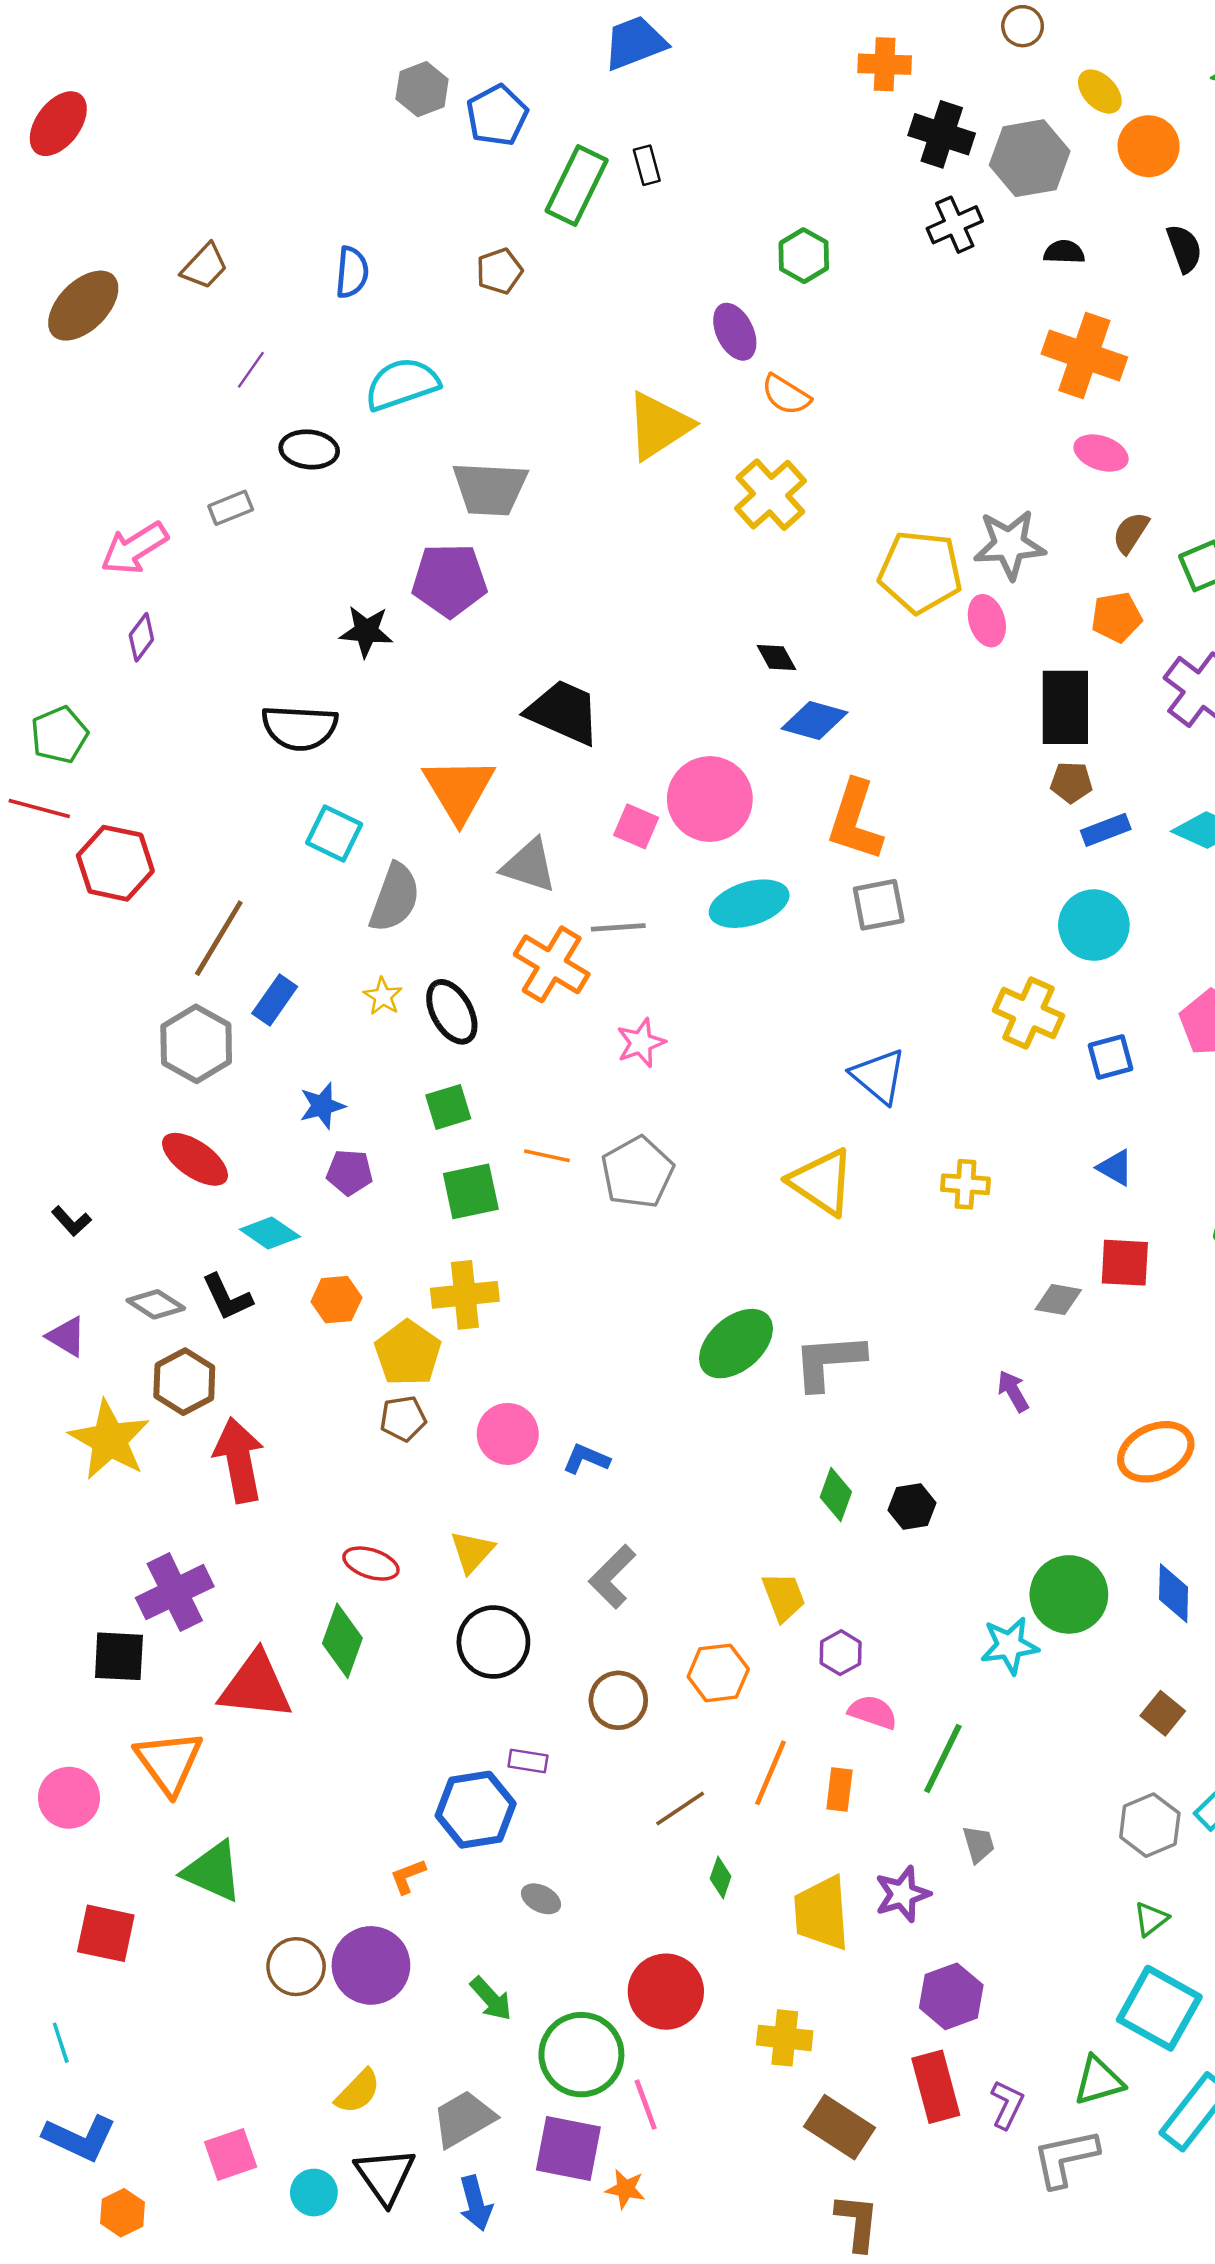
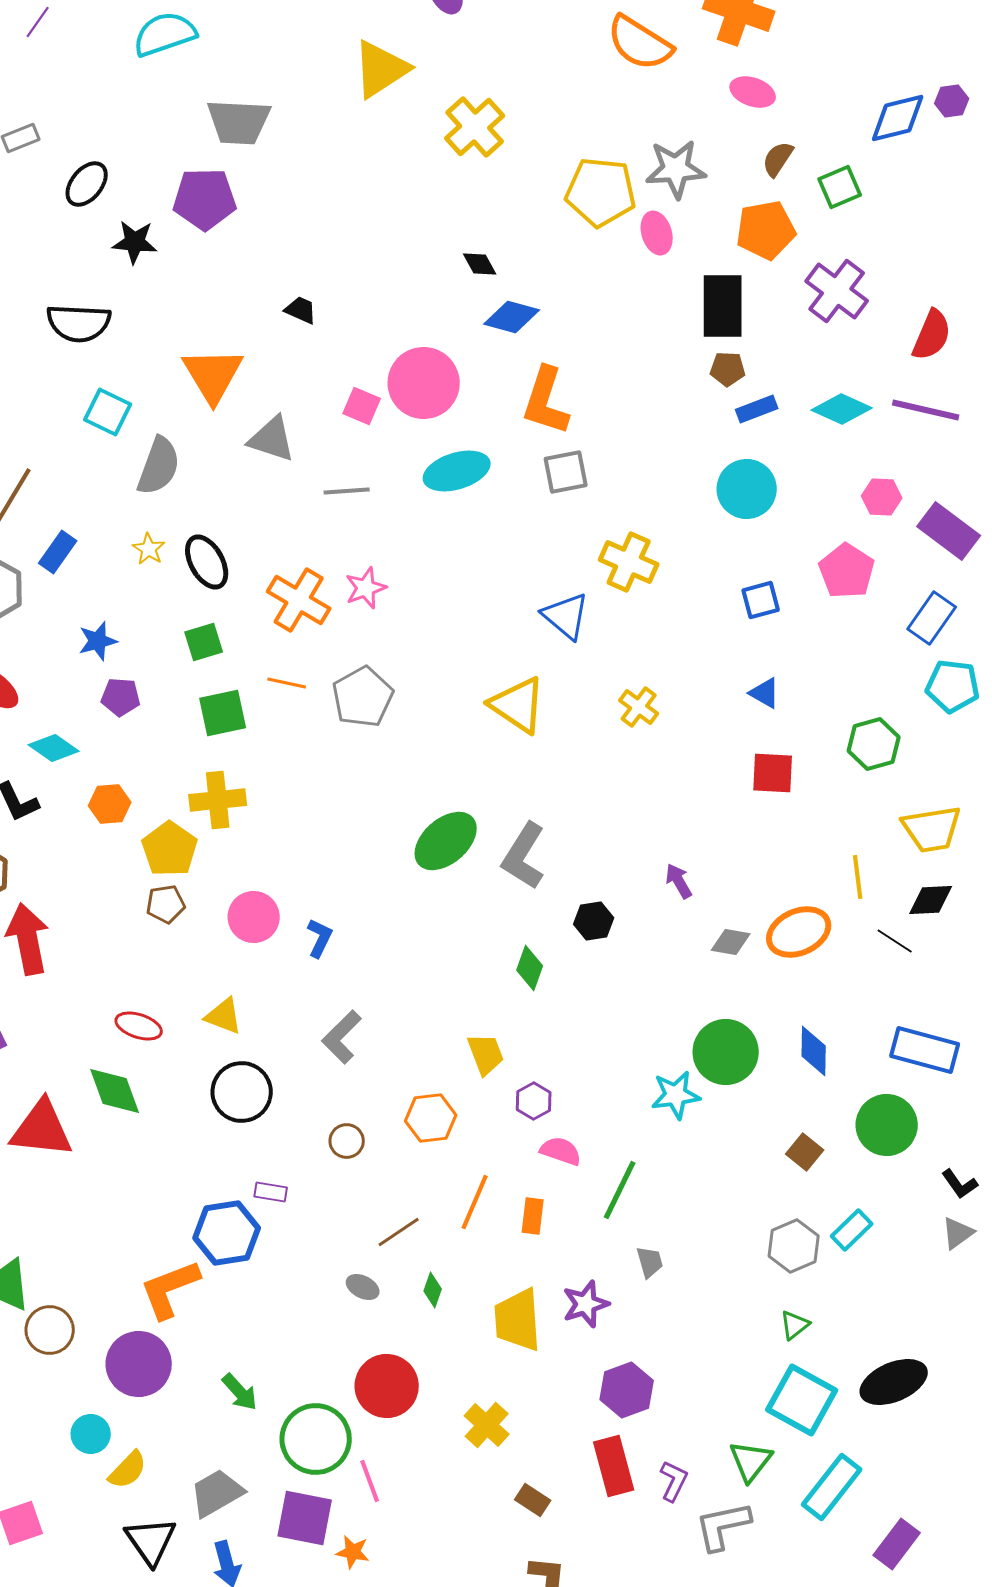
orange semicircle: (786, 395) -> (640, 43), moved, size x1.6
black ellipse: (309, 449) -> (87, 184), moved, turned -57
orange pentagon: (1116, 617) -> (766, 230), size x1.4
black trapezoid: (564, 712) -> (301, 310), size x0.5
orange cross: (552, 964) -> (299, 600), moved
yellow cross: (1028, 1013) -> (629, 562), moved
yellow cross: (965, 1184) -> (639, 707), turned 33
gray diamond: (1058, 1300) -> (731, 942), moved
gray L-shape: (829, 1361) -> (524, 856), turned -54
blue L-shape: (586, 1459) -> (320, 938), turned 93
black hexagon: (912, 1506) -> (594, 921), moved
yellow triangle: (472, 1552) -> (224, 1016), turned -51
green diamond: (342, 1641) -> (115, 1091), turned -40
brown circle: (618, 1700) -> (347, 1141), size x0.7
orange L-shape: (408, 1876) -> (170, 1289), size x2.0
gray ellipse: (541, 1899) -> (363, 1287), moved
brown circle: (296, 1967) -> (50, 1330), moved
yellow cross: (785, 2038) -> (487, 1425), turned 36
green triangle: (1099, 2081) -> (751, 1461), turned -36
brown rectangle: (839, 2127) -> (533, 1500), size x0.6
cyan circle: (314, 2193) -> (91, 1434), moved

